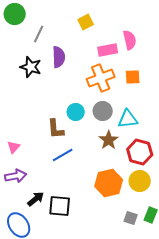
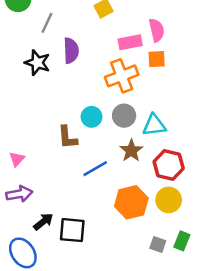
orange square: (133, 77) -> (157, 59), moved
blue line: (63, 155) -> (95, 169), moved

